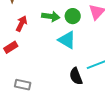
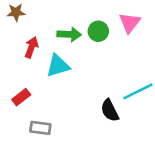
cyan triangle: (67, 40) -> (58, 66), moved, turned -42
red rectangle: (11, 47) -> (21, 97), moved

